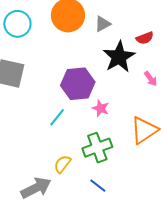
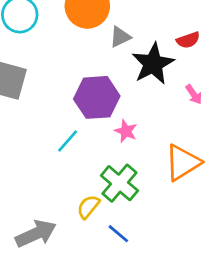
gray triangle: (103, 24) -> (120, 37), moved
green cross: (97, 148) -> (119, 183), turned -32
yellow semicircle: (62, 164) -> (88, 207), moved

